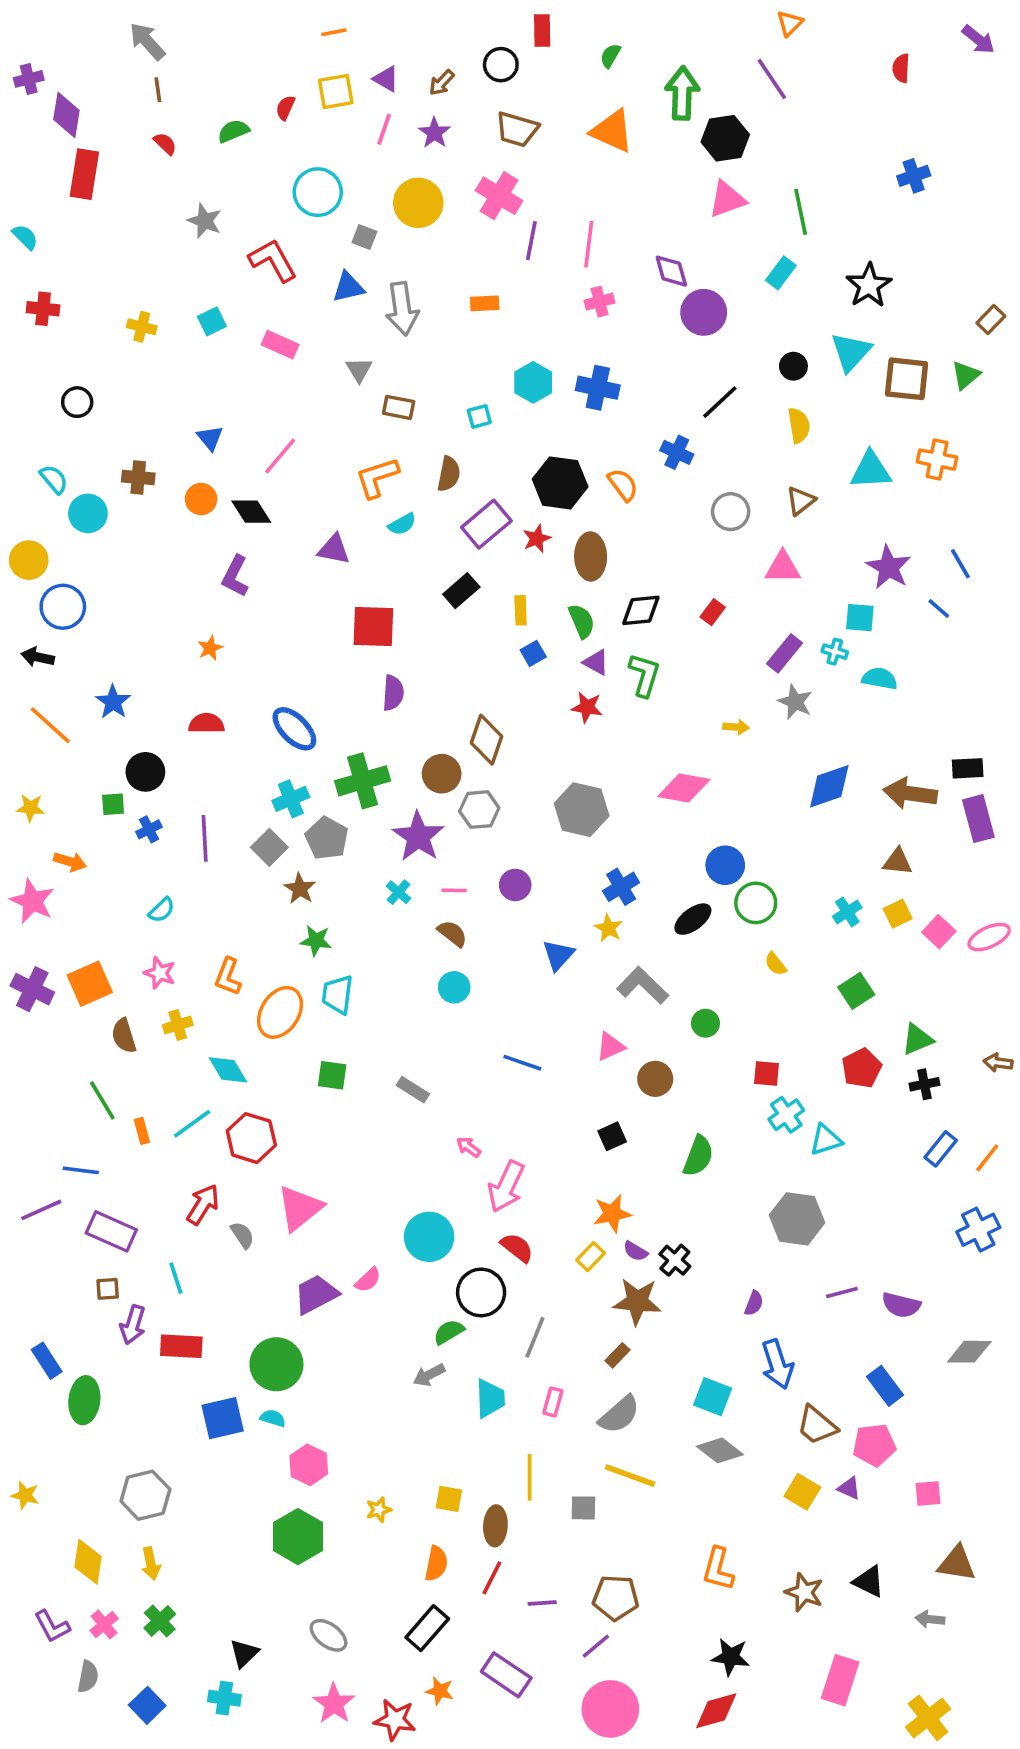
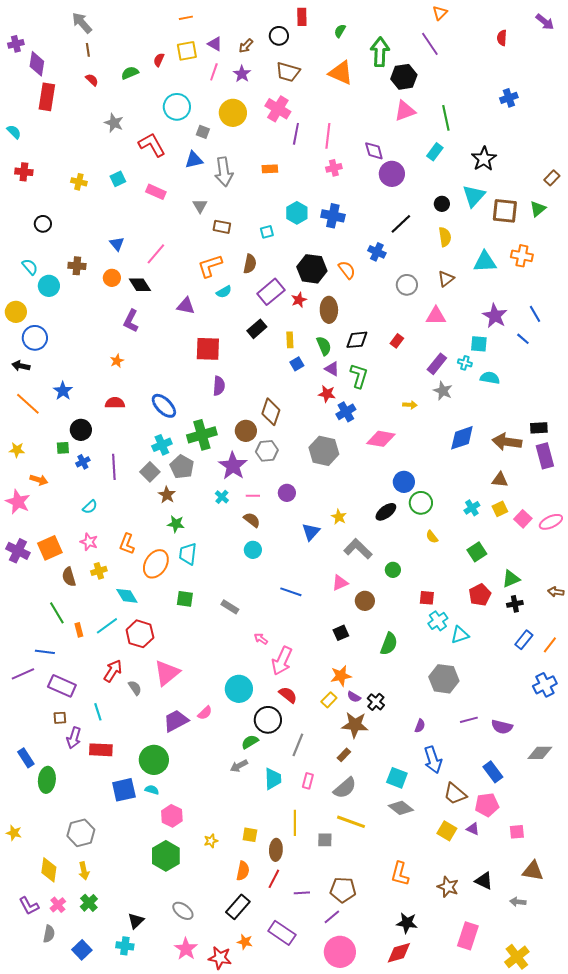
blue cross: (621, 887) -> (346, 412), moved

